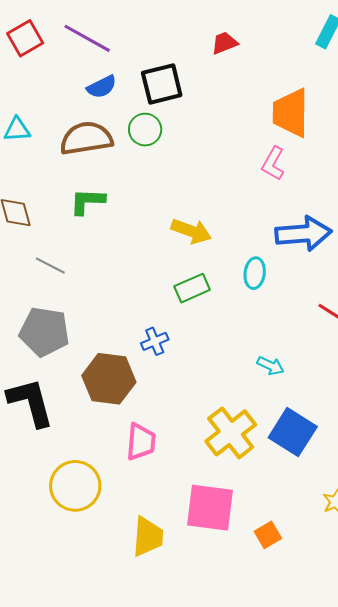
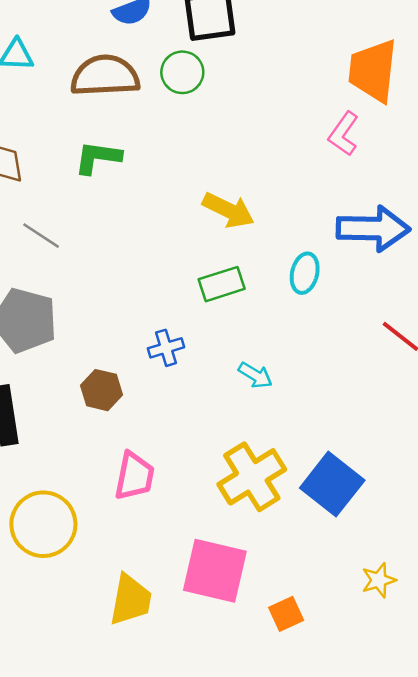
cyan arrow: (271, 366) -> (255, 375), moved
brown hexagon: (109, 379) -> (102, 390), size x0.6

